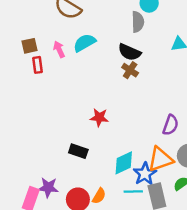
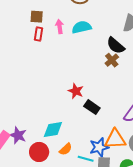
black rectangle: (78, 151) -> (92, 107), moved
cyan diamond: (124, 163) -> (53, 130), moved
orange semicircle: (99, 196) -> (66, 149), moved

